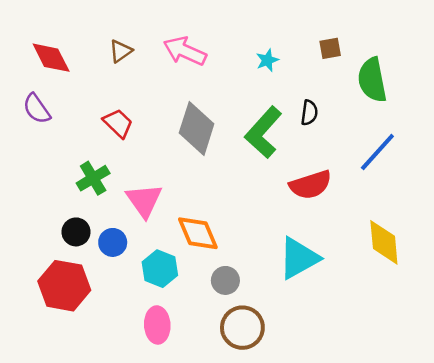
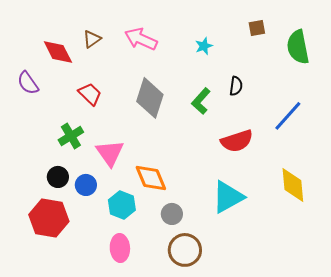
brown square: (330, 48) -> (257, 28), moved
red diamond: (51, 58) -> (58, 52), moved
green semicircle: (372, 80) -> (298, 47), moved
green L-shape: (263, 132) -> (201, 101), size x0.7

